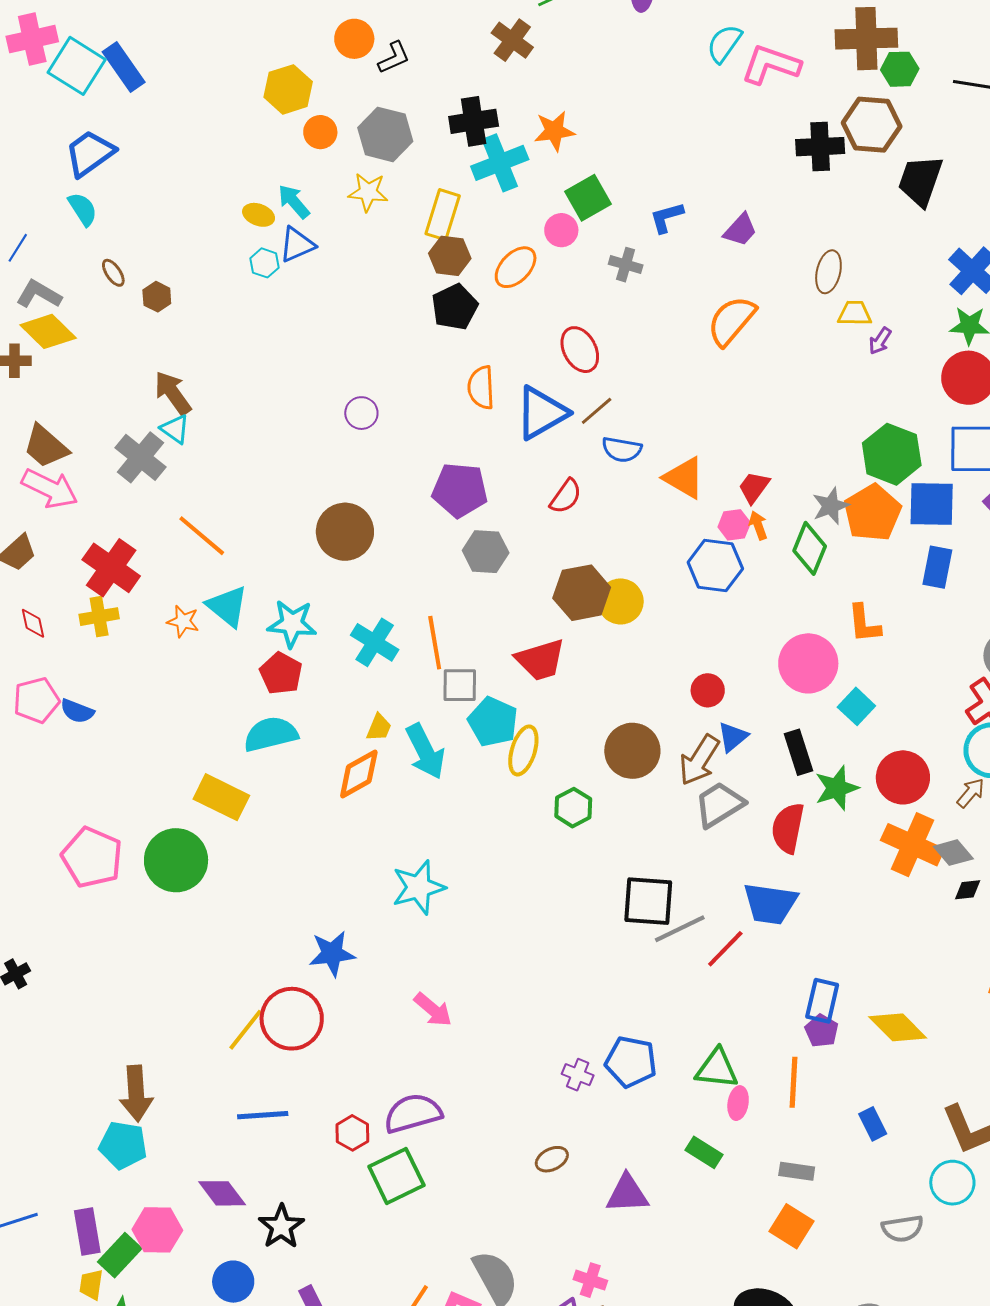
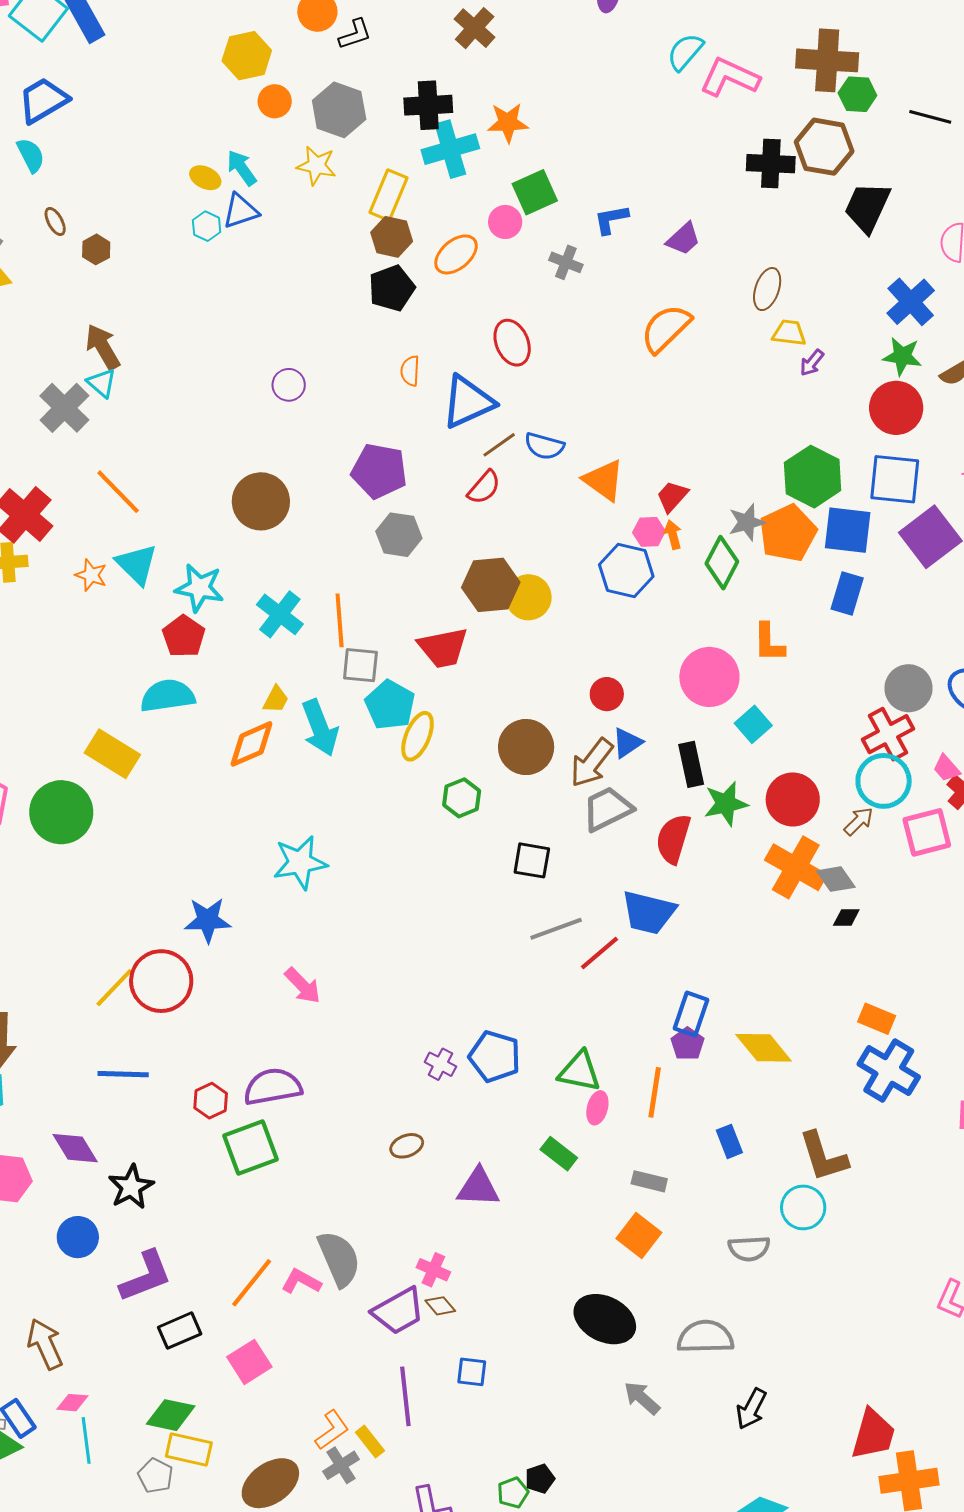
orange semicircle: (481, 388) -> (410, 371), size x0.7
brown line: (597, 411) -> (499, 445), moved
black square: (648, 901) -> (532, 860), moved, size x0.7

